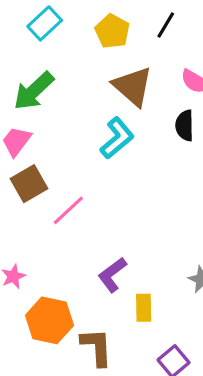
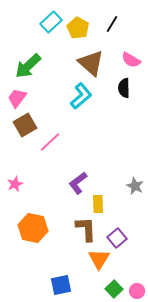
cyan rectangle: (45, 23) -> (51, 22), moved
orange hexagon: (49, 320) -> (33, 228), moved
brown L-shape: (97, 347) -> (86, 229), moved

